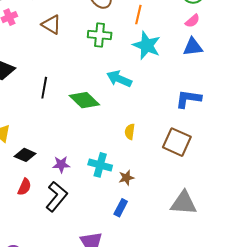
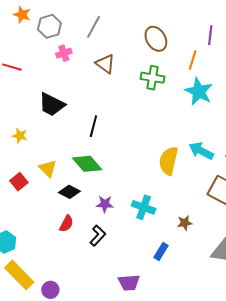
cyan arrow: (119, 79) -> (201, 151), moved
green diamond: (84, 100) -> (87, 164), moved
yellow semicircle: (130, 132) -> (168, 161), moved, size x1.8
brown star: (126, 178) -> (185, 223), moved
black L-shape: (57, 197) -> (98, 236), size x0.7

